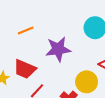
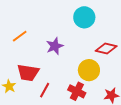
purple star: (58, 49) -> (55, 46), size x0.7

